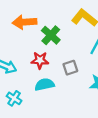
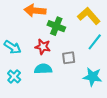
green cross: (51, 35) -> (56, 26), turned -30

